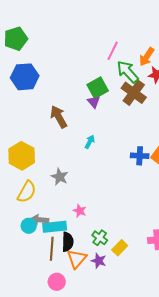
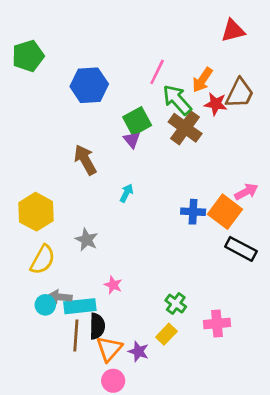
blue hexagon: (25, 77) -> (89, 85), moved
green cross: (100, 238) -> (176, 304), moved
pink circle: (57, 282) -> (113, 381), moved

